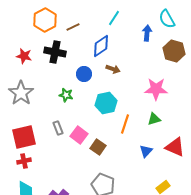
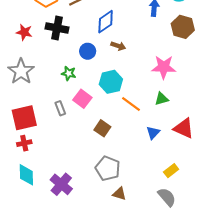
orange line: (125, 124) -> (131, 104), turned -72
pink square: (79, 135) -> (82, 99), moved

